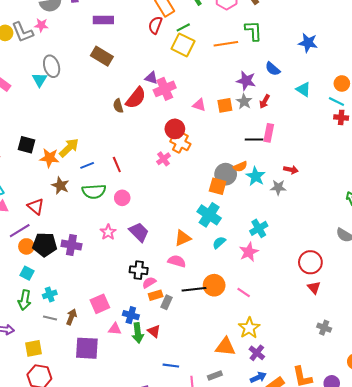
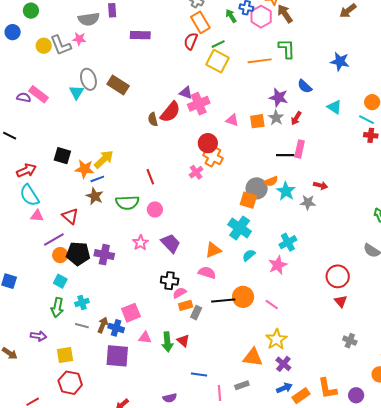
brown rectangle: (102, 56) -> (118, 85), moved
blue line: (87, 165) -> (97, 179), moved
blue cross: (131, 315) -> (116, 328), moved

